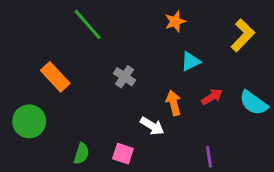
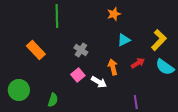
green line: (88, 25) -> (57, 16), turned 40
yellow L-shape: (243, 35) -> (159, 40), moved
green circle: (29, 121) -> (19, 90), moved
pink square: (123, 154) -> (78, 75), moved, turned 32

